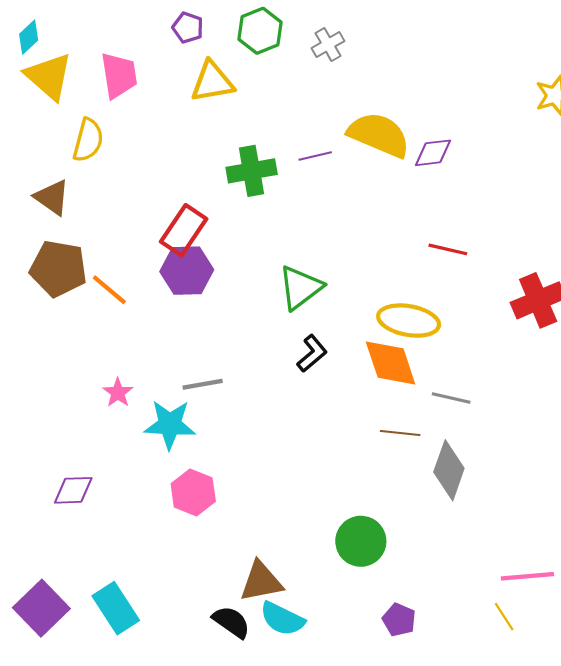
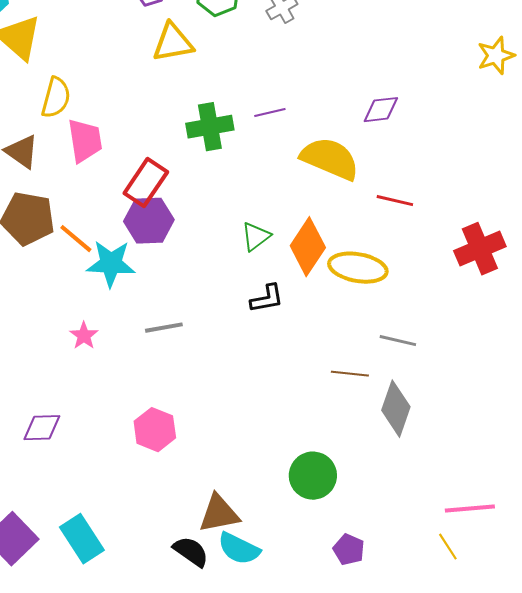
pink trapezoid: (119, 75) -> (85, 141), moved
yellow semicircle: (379, 135) -> (330, 159), moved
green triangle: (300, 288) -> (256, 237), size x0.7
black L-shape: (312, 353) -> (267, 299), turned 30
orange diamond: (391, 363) -> (308, 247), moved, turned 52
cyan star: (170, 425) -> (111, 264), moved

